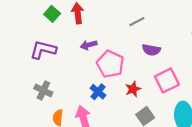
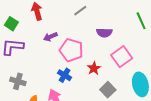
green square: (52, 14) -> (11, 24), moved
gray line: (137, 22) -> (80, 11), moved

